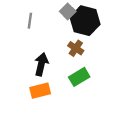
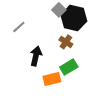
gray line: (30, 21) -> (19, 27), moved, turned 40
orange rectangle: (40, 91) -> (52, 79), moved

